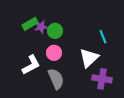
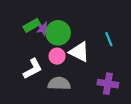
green circle: (55, 31) -> (58, 33), size x1.5
white triangle: (89, 58) -> (79, 52), moved, turned -50
gray semicircle: (56, 79) -> (59, 84), turned -65

